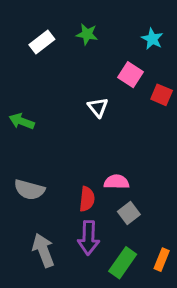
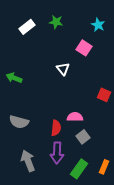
red square: (162, 95) -> (104, 95), moved

